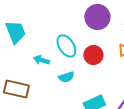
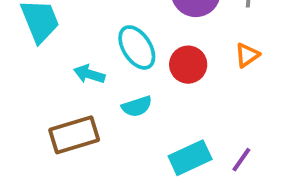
brown rectangle: (16, 89) -> (74, 135), moved, turned -30

